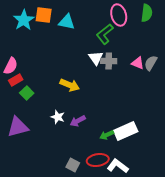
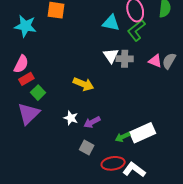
cyan star: (24, 20) -> (25, 26), moved, turned -30
cyan triangle: (67, 22) -> (111, 23), moved
green L-shape: (105, 34) -> (136, 30), moved
purple triangle: (18, 127) -> (29, 114), moved, turned -30
gray square: (73, 165) -> (87, 147), moved

